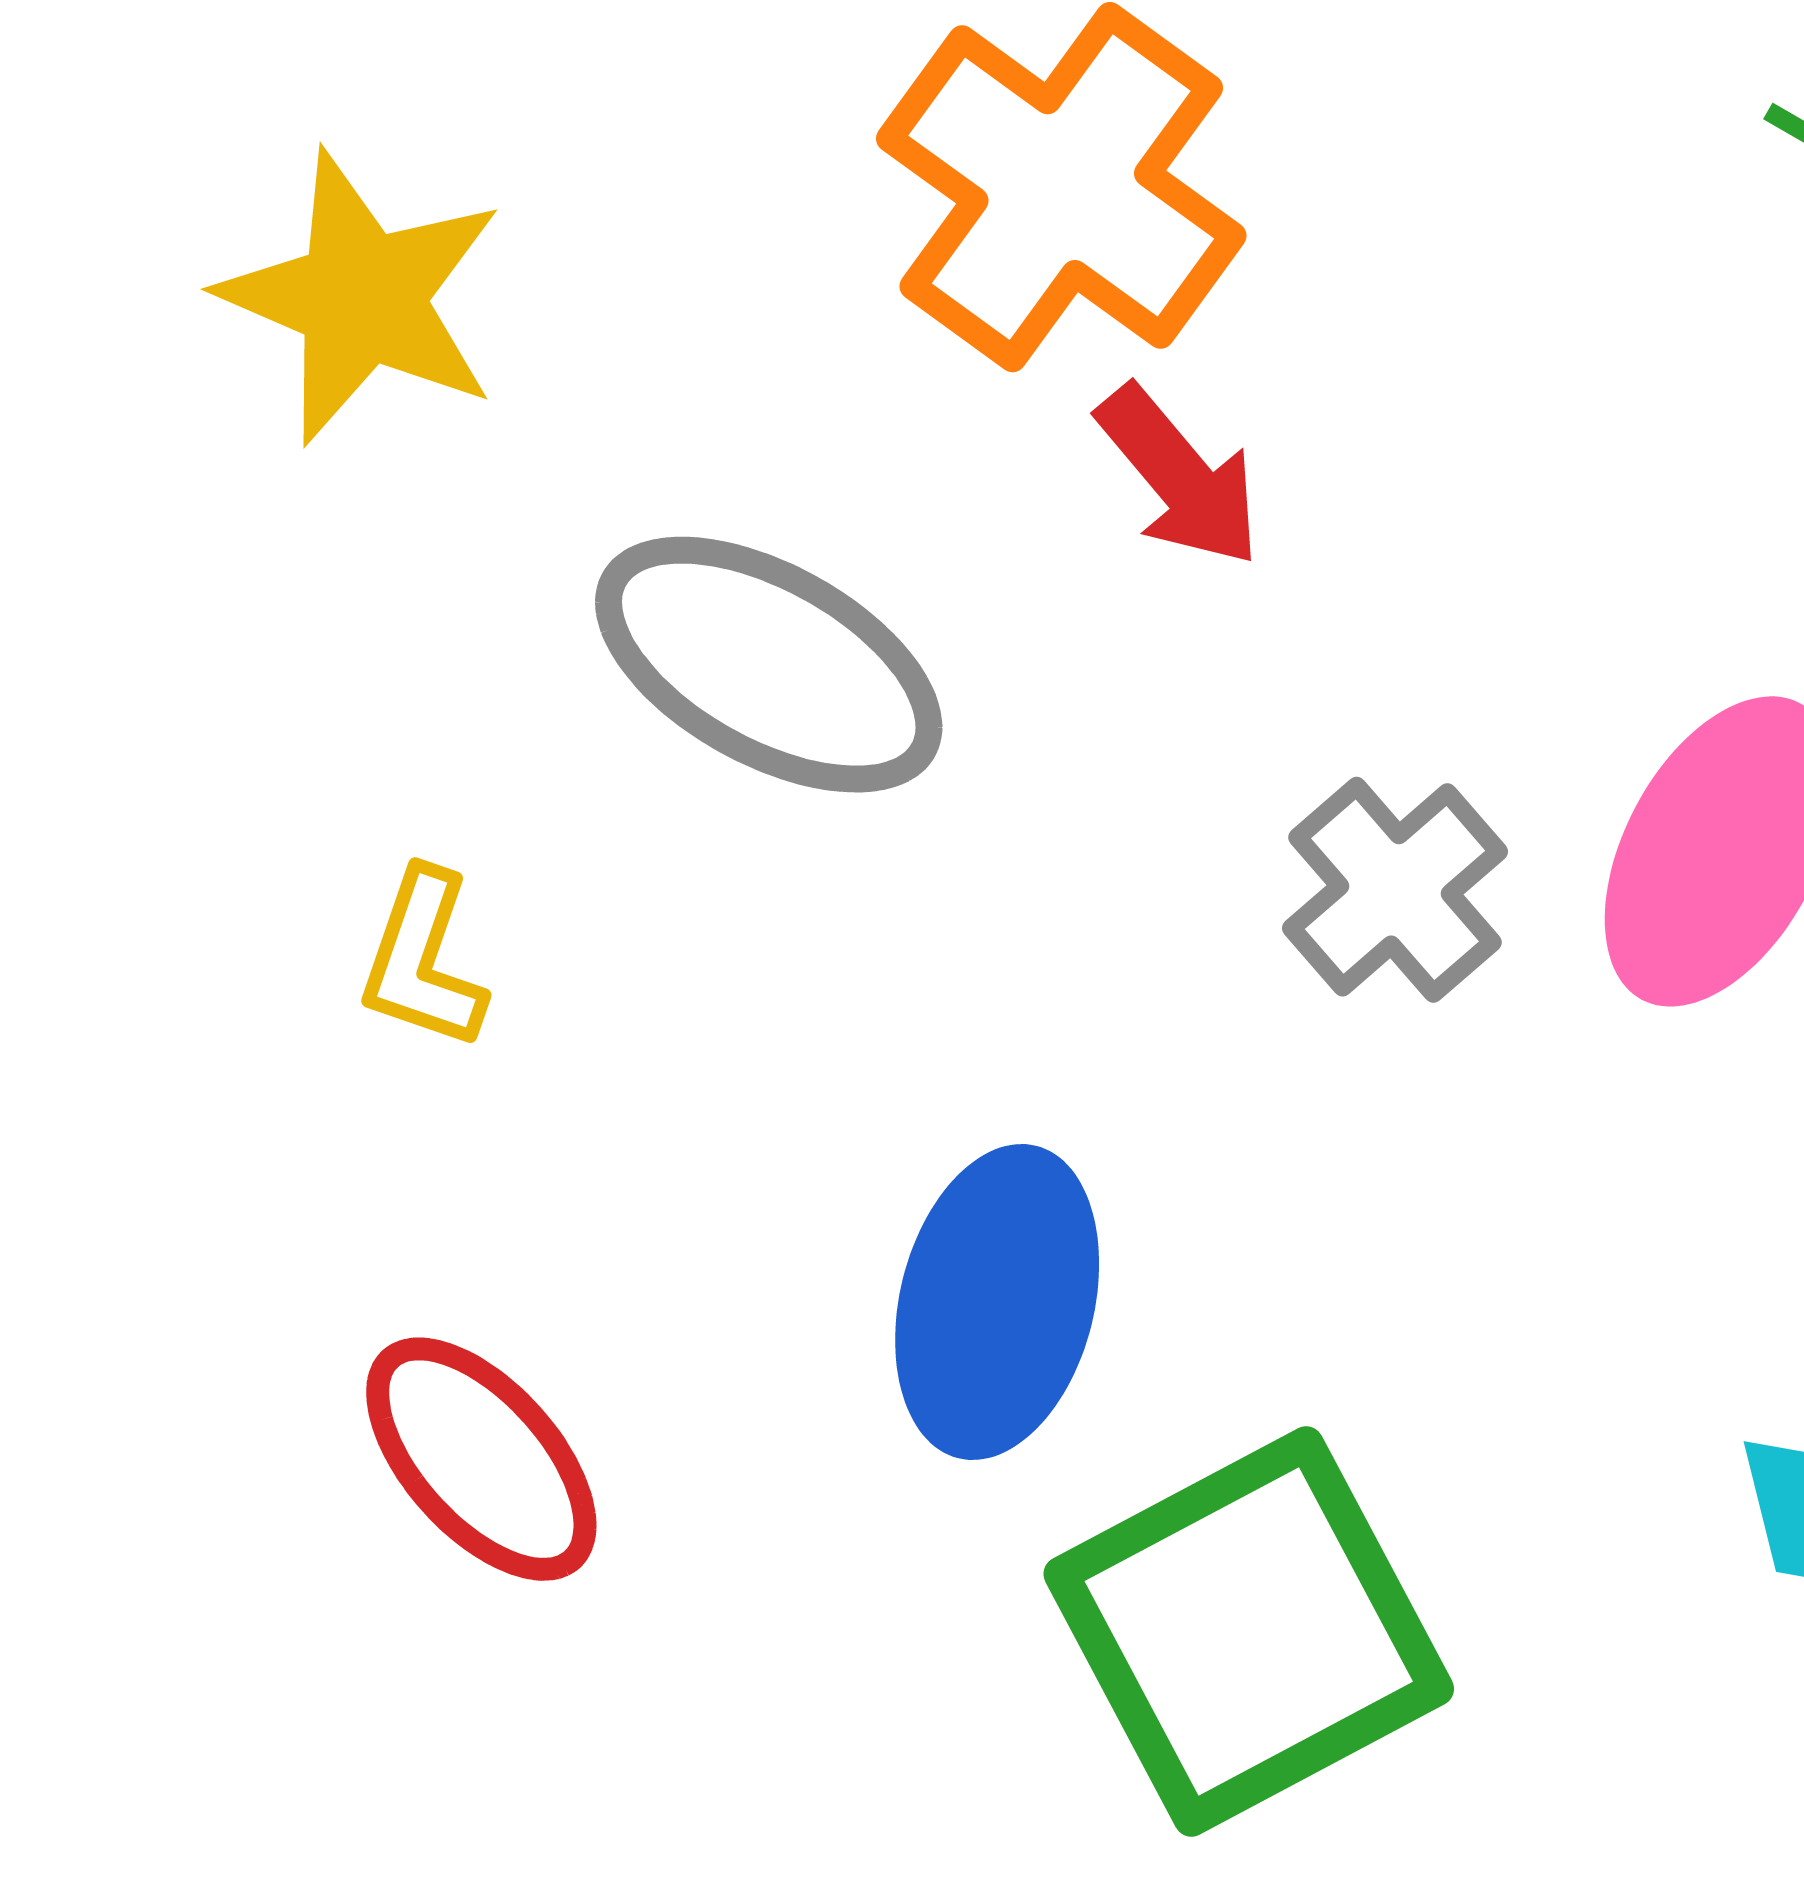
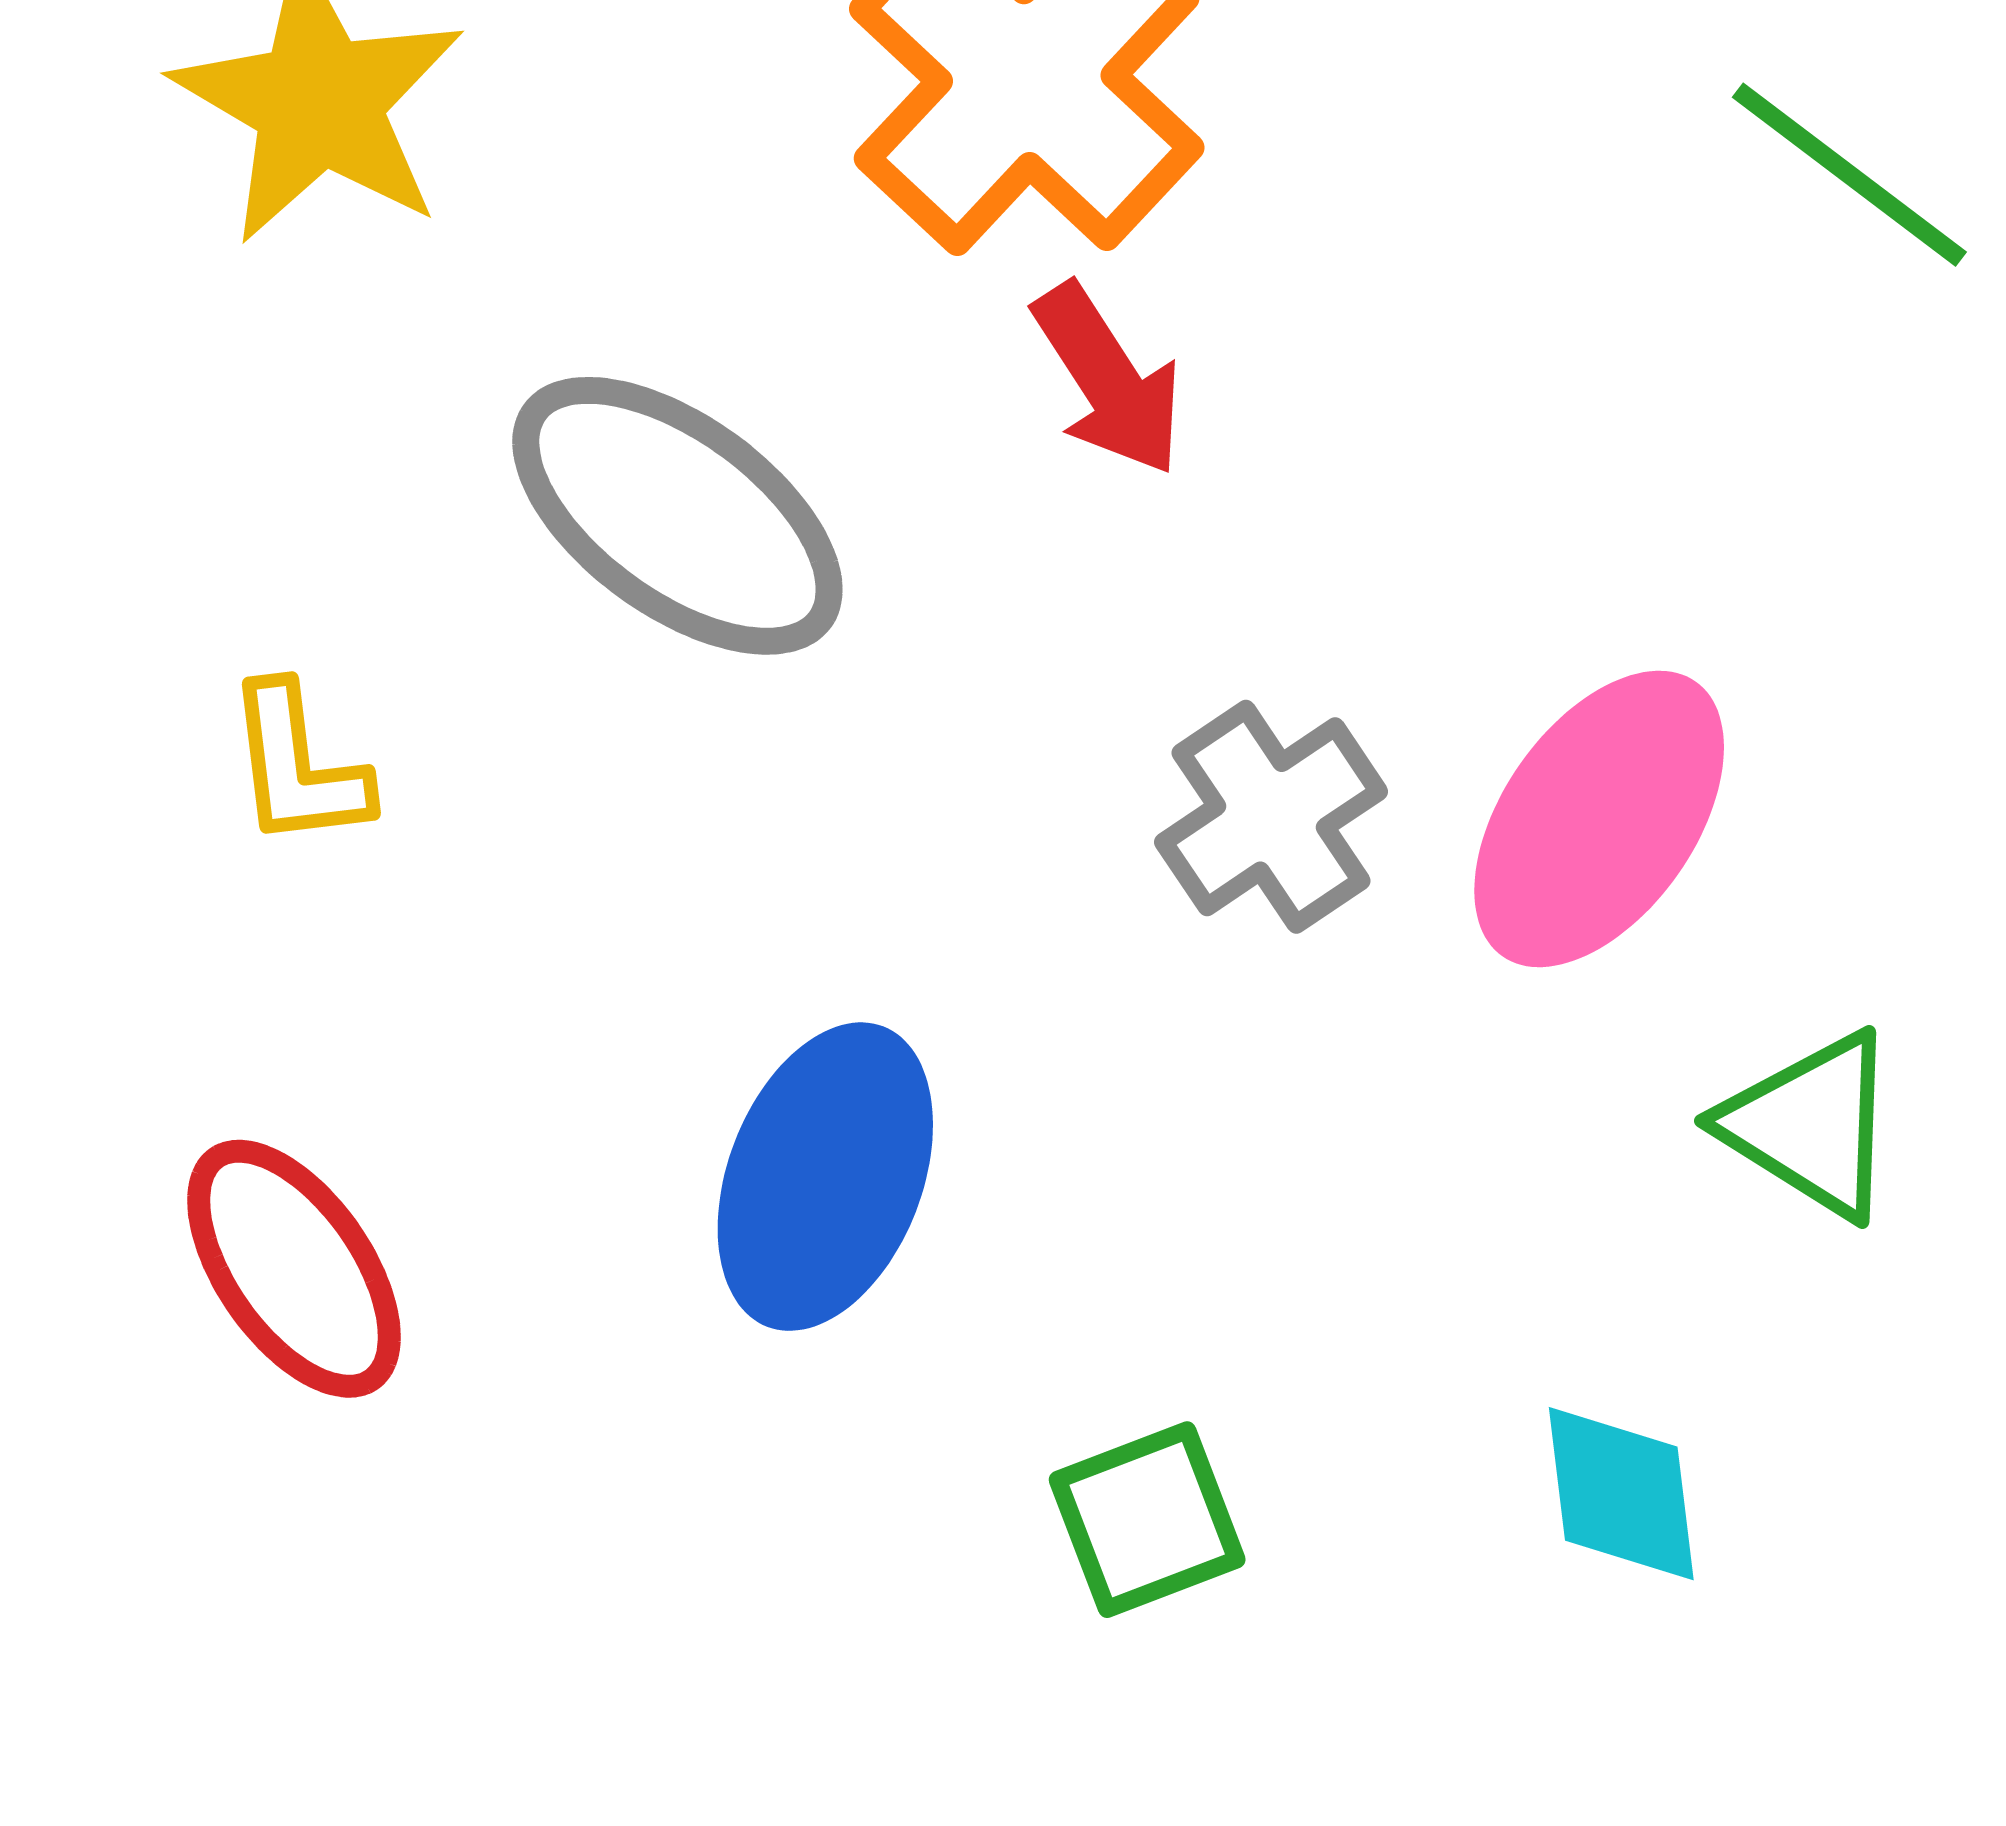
yellow L-shape: (423, 960) -> (298, 766), turned -33
green square: (1249, 1631) -> (1147, 1520), moved, size x0.5

